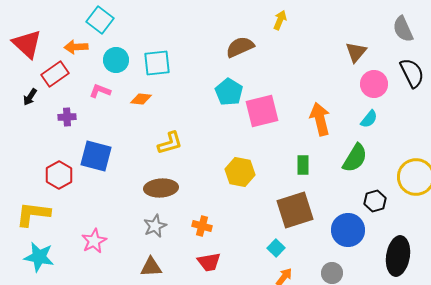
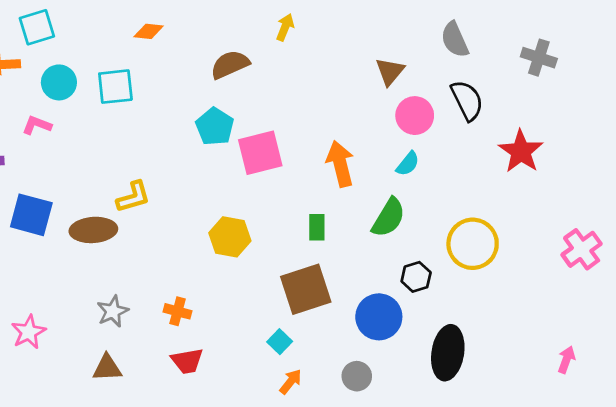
cyan square: (100, 20) -> (37, 27), turned 36
orange diamond: (141, 99) -> (149, 31), moved
brown ellipse: (161, 188) -> (93, 230), moved

